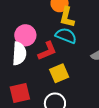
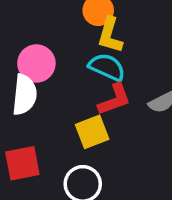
red L-shape: (47, 51) -> (114, 99), moved

